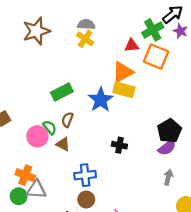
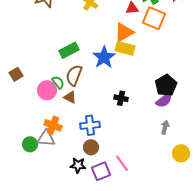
brown semicircle: (67, 120) -> (74, 75), size x1.5
orange cross: (25, 175) -> (53, 125), moved

